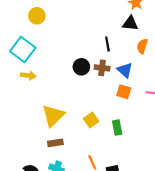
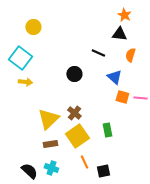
black line: (107, 44) -> (98, 53), turned -56
brown cross: (102, 68) -> (74, 113), moved, turned 32
orange square: (124, 92) -> (122, 97), moved
yellow square: (91, 120) -> (77, 136), moved, size x1.6

